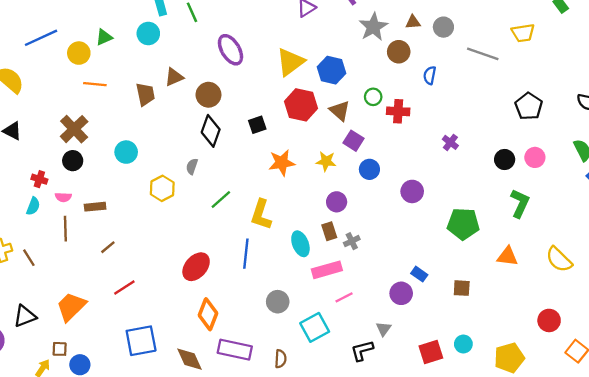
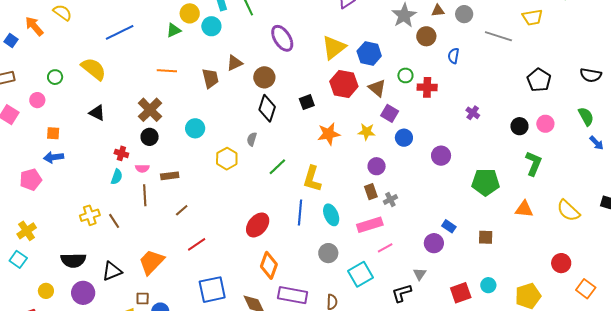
yellow circle: (79, 53) -> (190, 13), moved
cyan ellipse: (300, 244) -> (331, 215), moved

